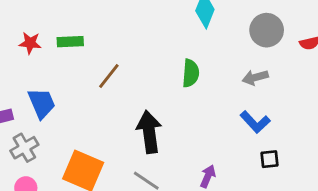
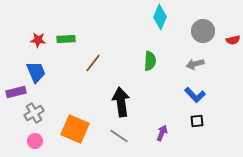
blue trapezoid: (42, 103) -> (36, 72), moved
black square: (269, 159) -> (197, 121), moved

